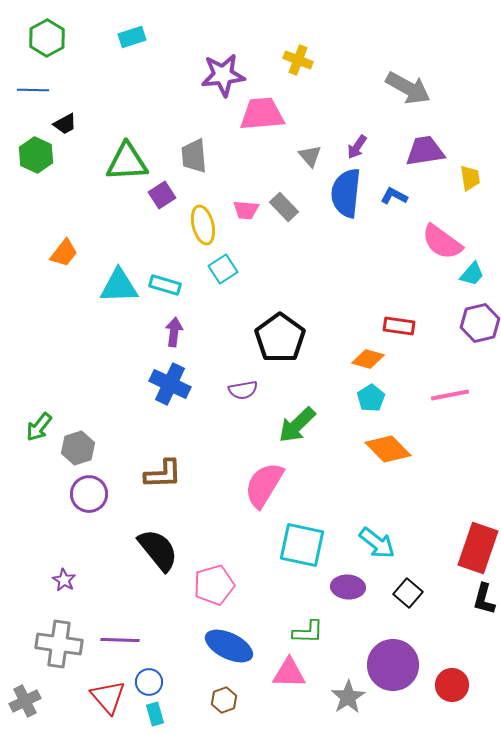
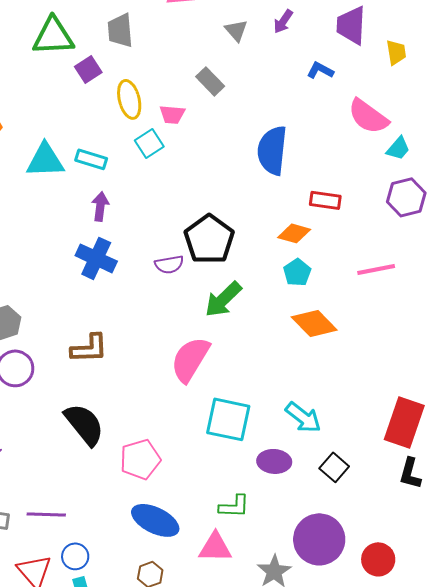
purple trapezoid: (425, 151) -> (351, 25), turned -78
blue semicircle: (346, 193) -> (272, 150), moved
pink trapezoid: (246, 210) -> (172, 114), moved
black pentagon: (280, 338) -> (209, 239), moved

